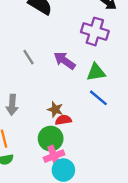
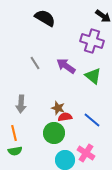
green triangle: (96, 72) -> (93, 76), turned 48
blue line: (98, 98) -> (92, 120), moved
pink cross: (54, 156) -> (86, 153), moved, turned -36

